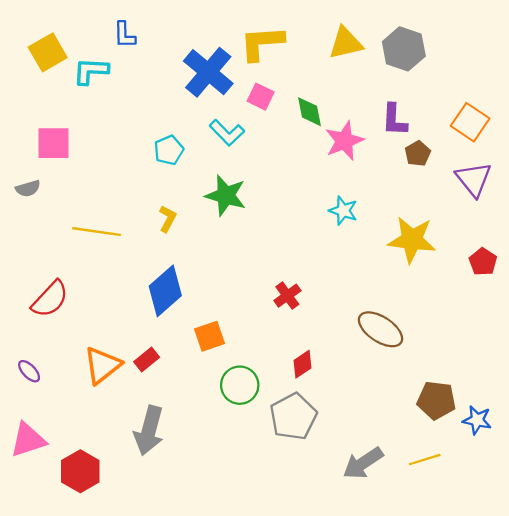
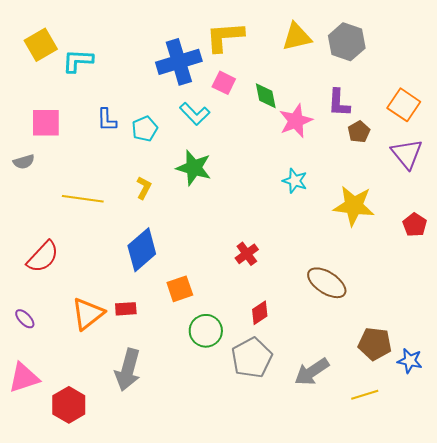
blue L-shape: (125, 35) -> (107, 120), moved
blue cross: (208, 72) -> (179, 62), turned 33
red rectangle: (147, 360) -> (126, 309), turned 35
gray arrow: (363, 463) -> (312, 372), moved

